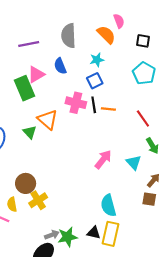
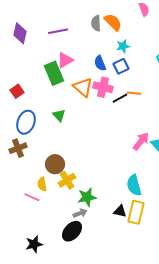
orange semicircle: (106, 35) -> (113, 22), moved
gray semicircle: (69, 36) -> (96, 23), size x0.7
blue semicircle: (60, 66) -> (100, 63), moved
black line: (94, 105) -> (120, 98), moved, turned 70
orange triangle: (48, 120) -> (83, 87), moved
pink arrow: (103, 159) -> (141, 141), moved
green star: (67, 237) -> (87, 197), moved

